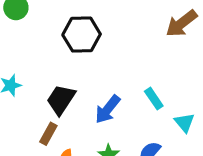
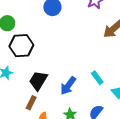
black hexagon: (82, 34) -> (21, 46), moved

